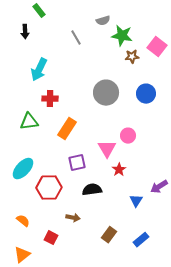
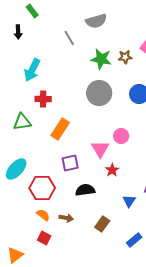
gray semicircle: (103, 21) -> (96, 21), size x1.5
green star: (122, 36) -> (101, 59), moved
orange semicircle: (23, 221) -> (43, 215), moved
brown rectangle: (109, 235) -> (102, 224), moved

